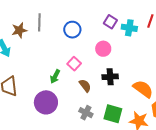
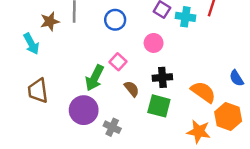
green arrow: (55, 76) -> (95, 78), size x1.5
gray cross: (86, 113) -> (112, 127), moved
green square: (113, 114) -> (159, 106), moved

